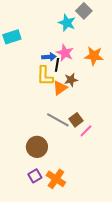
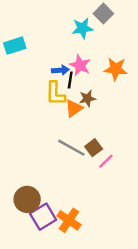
cyan star: (67, 23) -> (82, 28), turned -30
brown circle: (37, 147) -> (27, 199), moved
purple square: (35, 176) -> (43, 217), size x1.5

